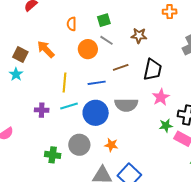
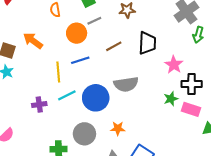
gray line: (107, 40) -> (94, 21), turned -48
blue line: (97, 83) -> (80, 60), moved
pink star: (161, 97) -> (174, 65), moved

